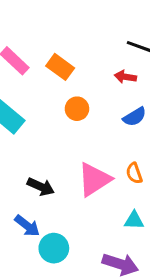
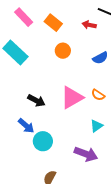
red arrow: (125, 77) -> (89, 25), moved
orange semicircle: (134, 173) -> (98, 95), turned -40
cyan triangle: (134, 220) -> (96, 126), turned -40

